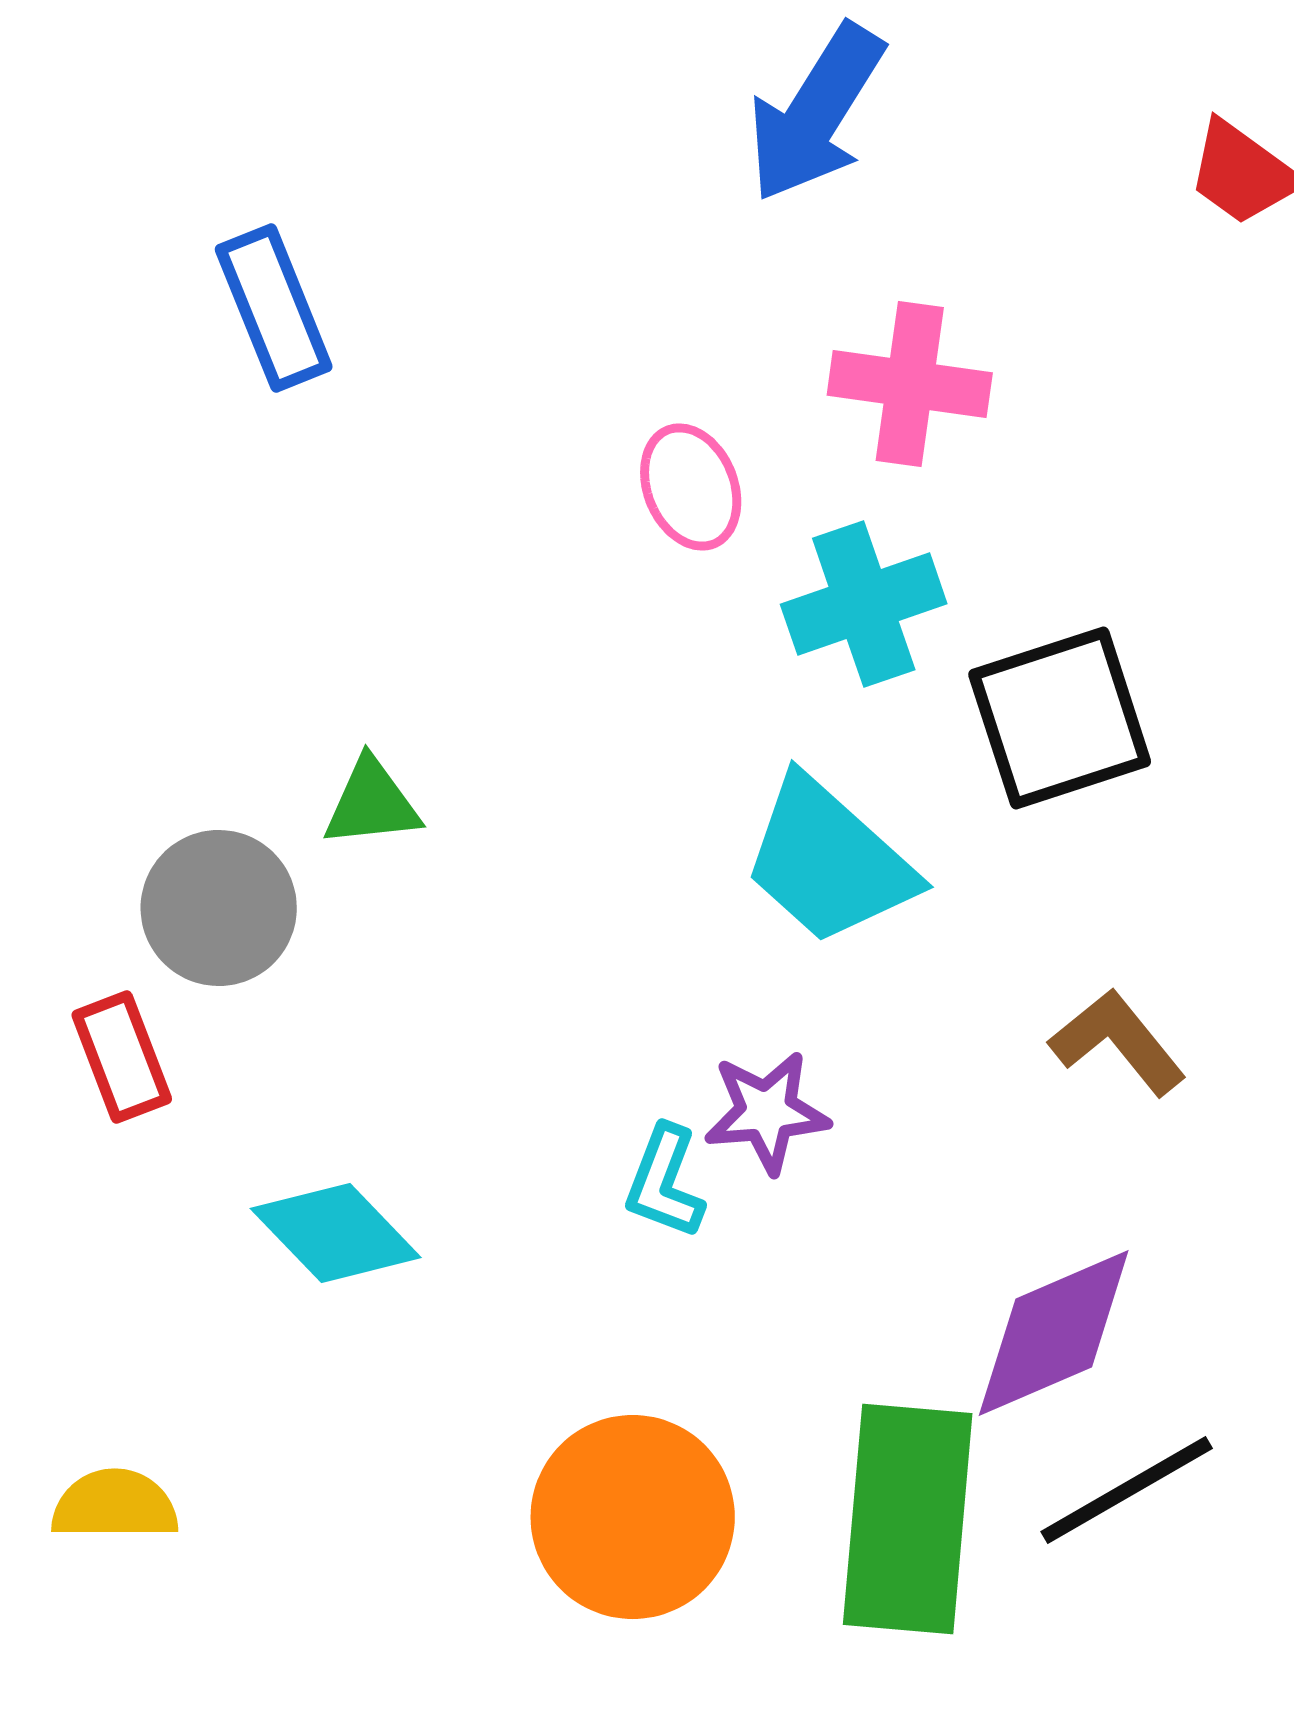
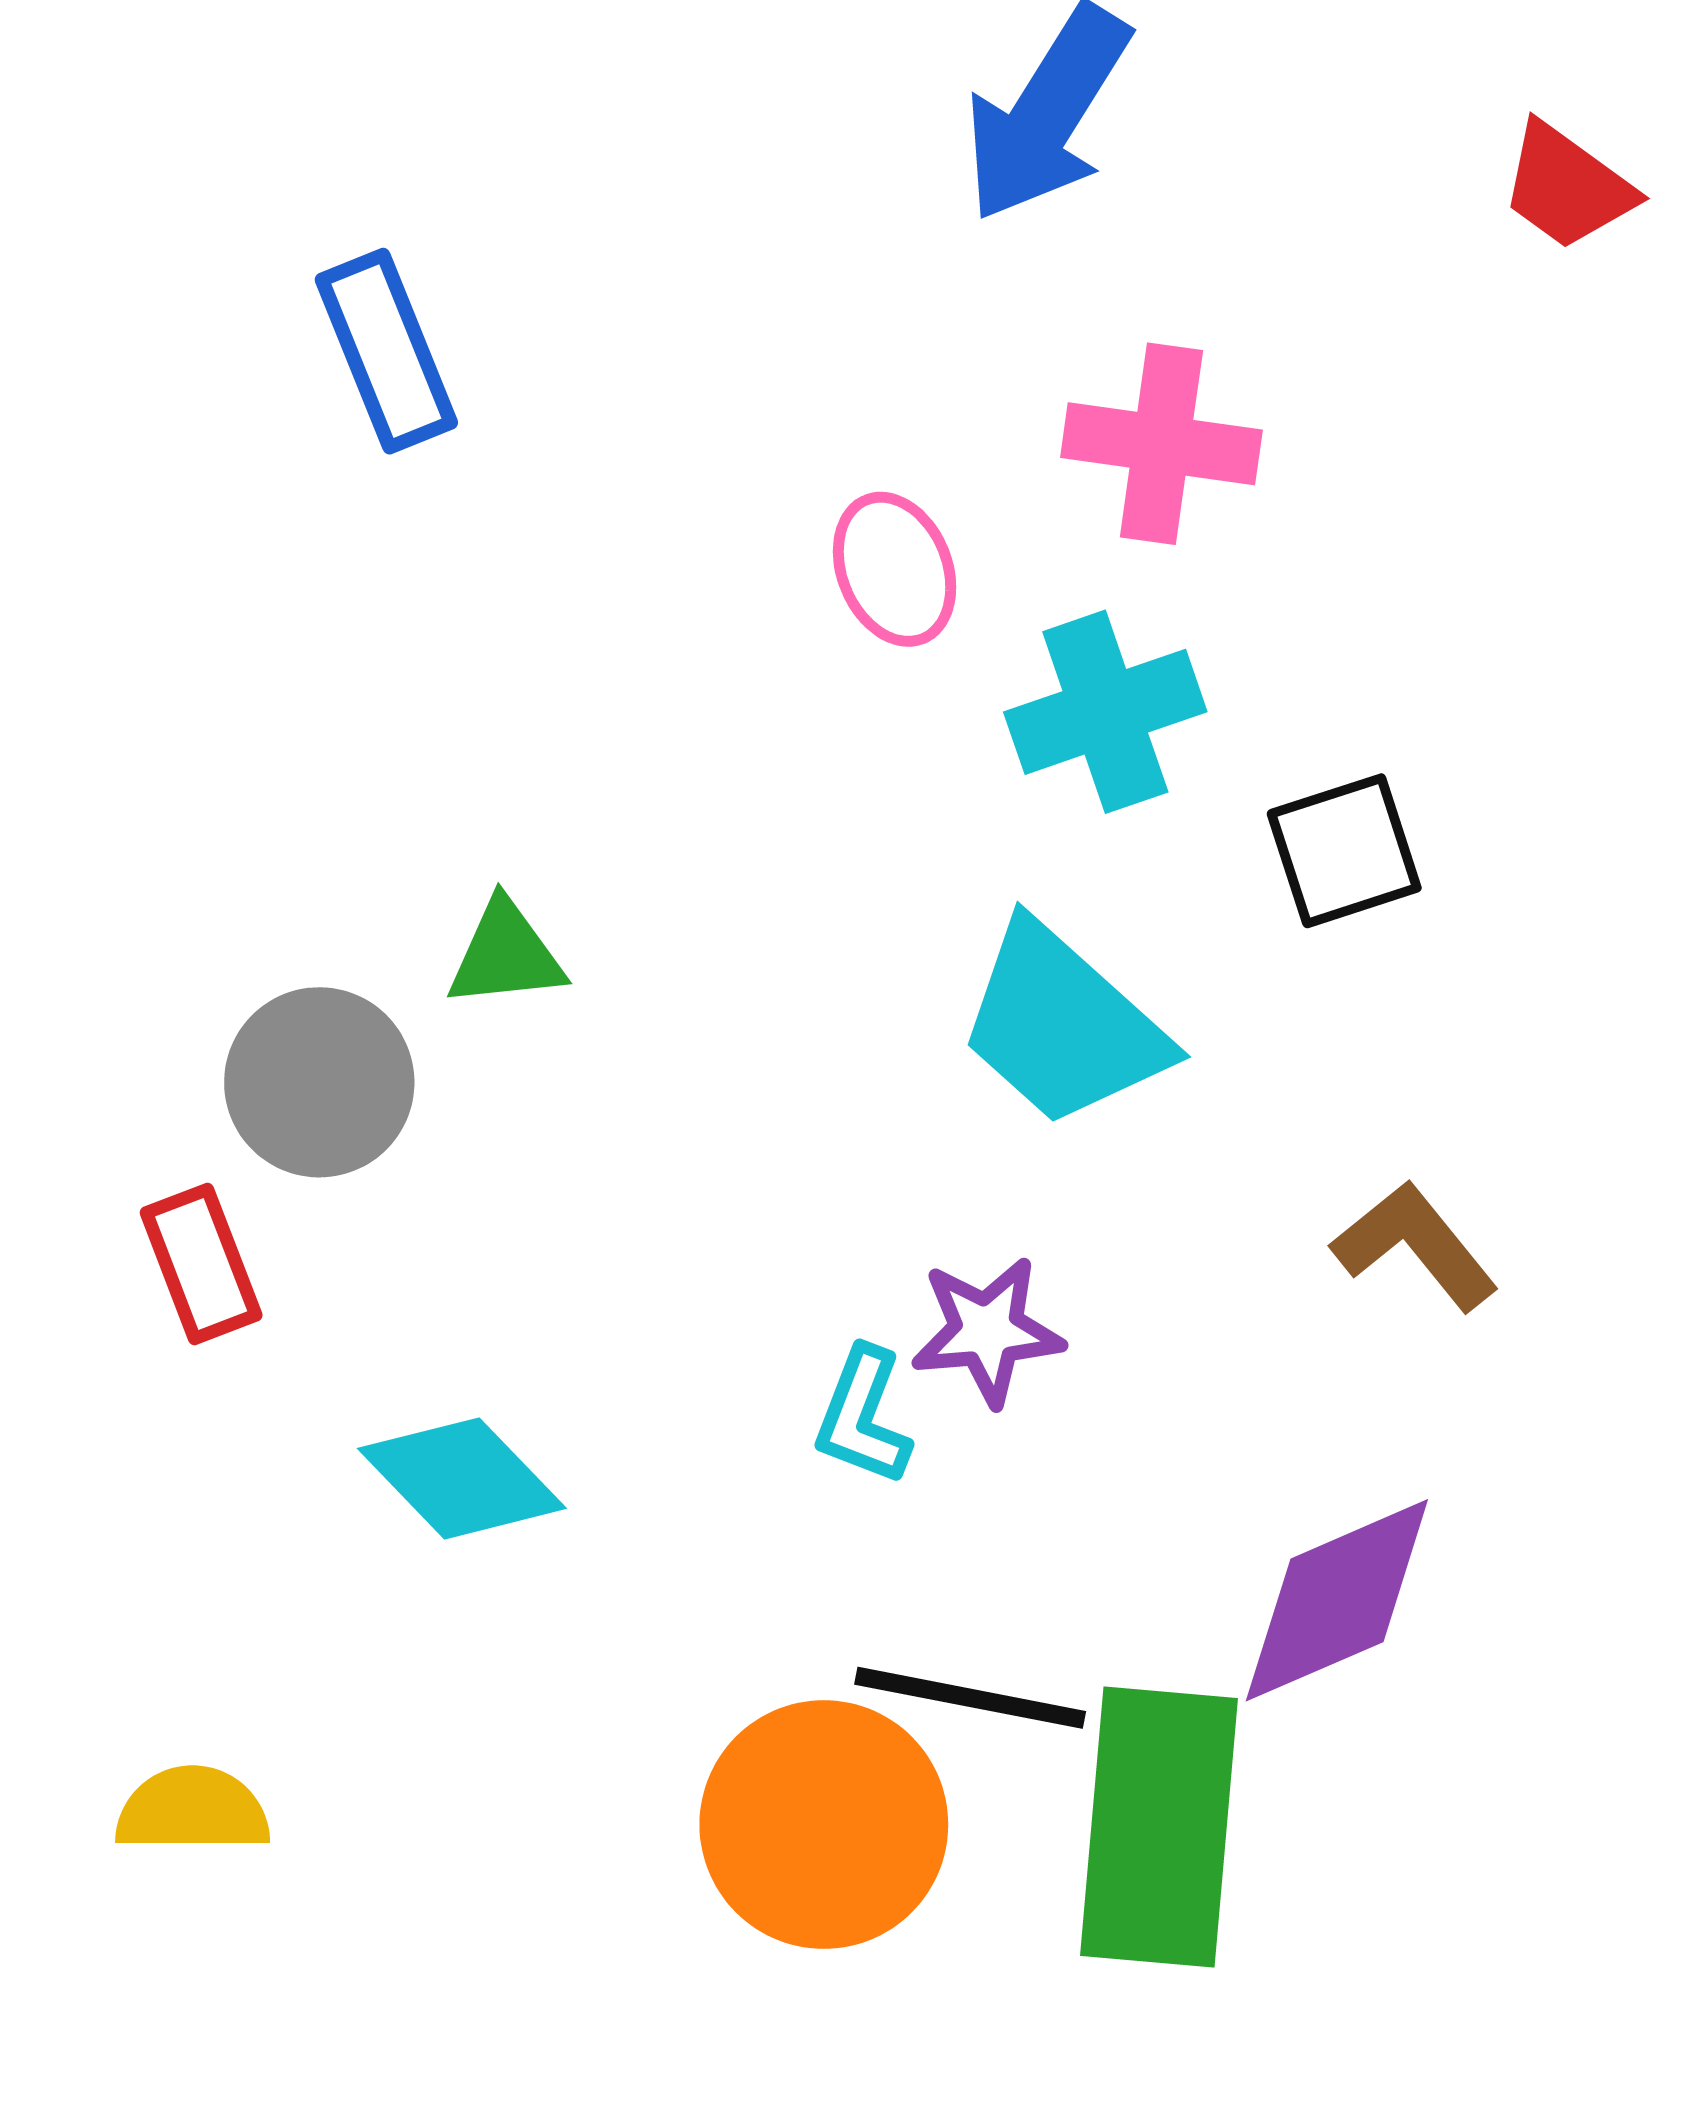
black square: (1060, 718) -> (1344, 851), size x0.7
black line: (1127, 1490) -> (970, 1698), moved, turned 41

